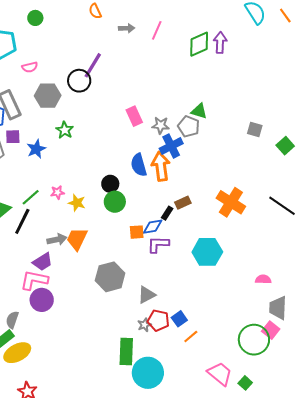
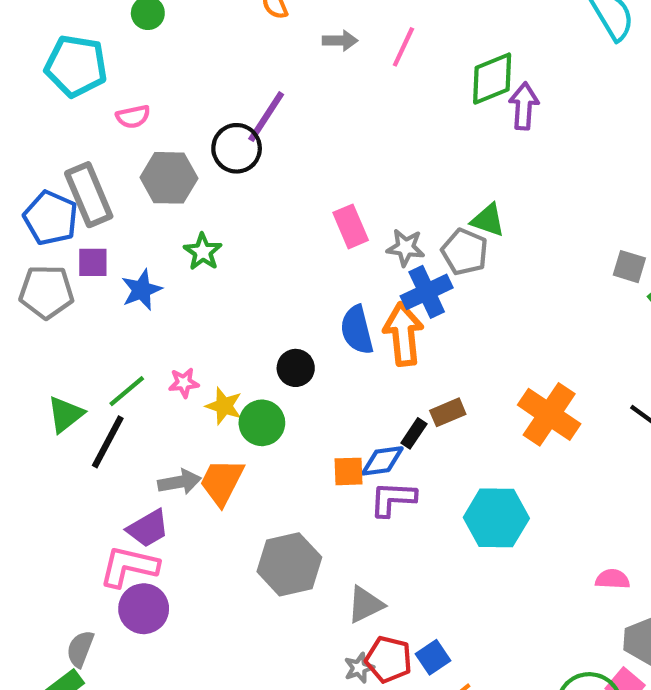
purple arrow: (220, 42) -> (524, 106), moved
gray square: (255, 130) -> (629, 267), moved
green circle: (115, 202) -> (262, 423), moved

